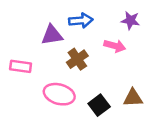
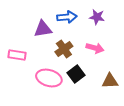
purple star: (130, 21) -> (97, 17), moved
pink arrow: (115, 46) -> (95, 48), moved
black square: (99, 105) -> (76, 74), moved

